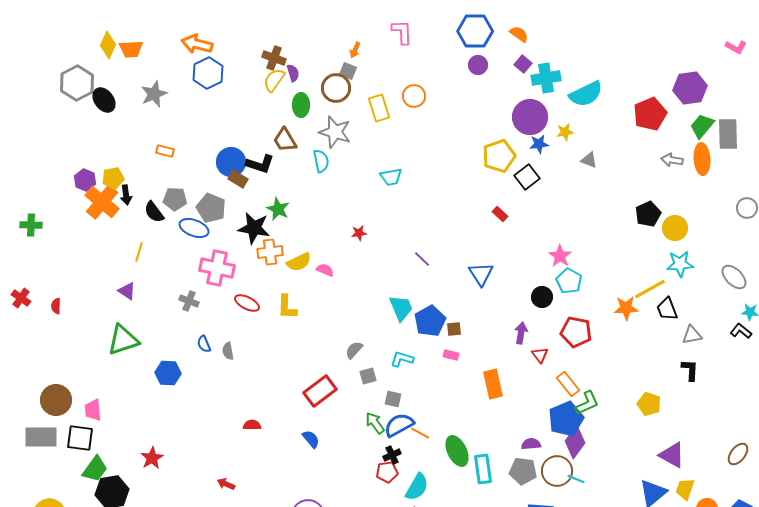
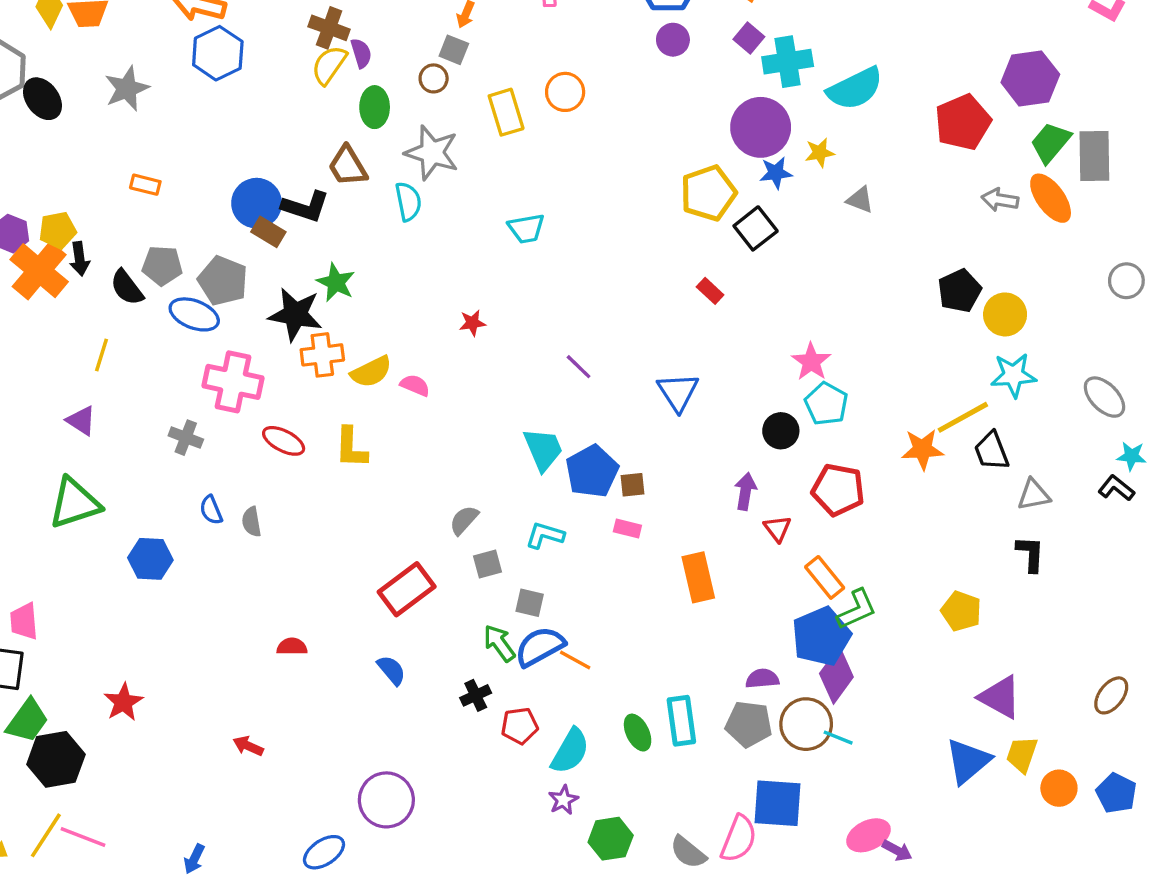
brown circle: (336, 88) -> (434, 78), size x0.6
orange ellipse: (702, 159) -> (1051, 198), turned -32
green ellipse: (457, 451) -> (638, 733), moved, size x0.7
black cross: (392, 455) -> (476, 695), moved

